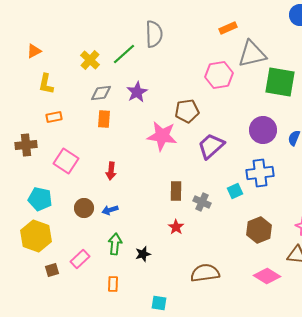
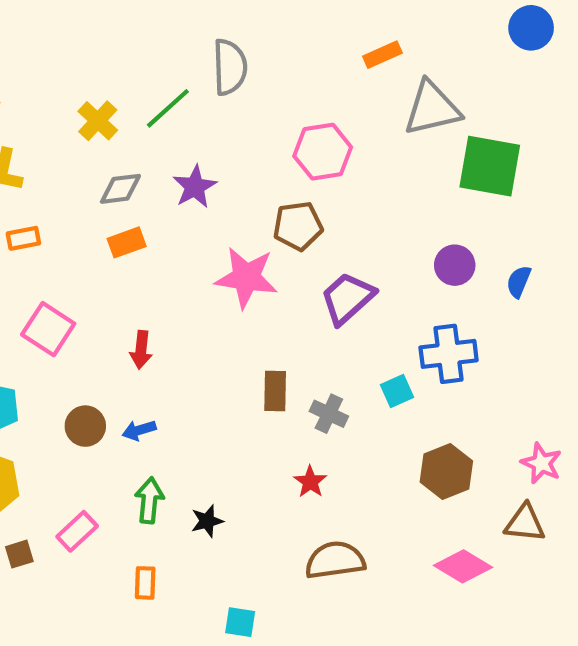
pink hexagon: (219, 75) -> (323, 152), moved
orange rectangle: (104, 119) -> (127, 242), turned 66
purple circle: (263, 130) -> (455, 265), size x0.7
red star: (176, 227) -> (310, 482), moved

